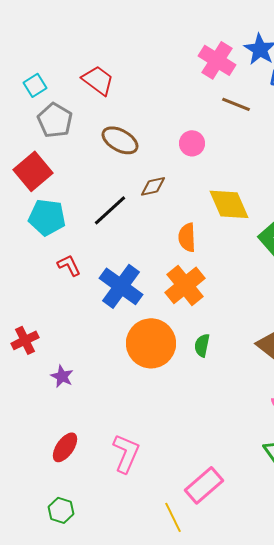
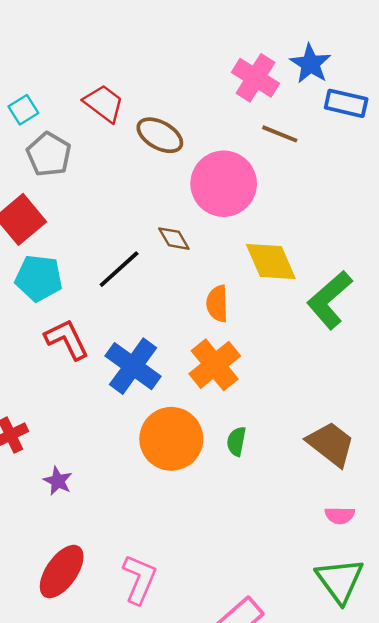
brown ellipse: (120, 140) -> (160, 135), moved
pink circle: (192, 143) -> (224, 184), size x2.0
brown diamond: (153, 186) -> (174, 239), turned 72
red L-shape: (69, 265) -> (67, 339), size x1.5
red ellipse: (65, 447) -> (62, 572), size x1.4

